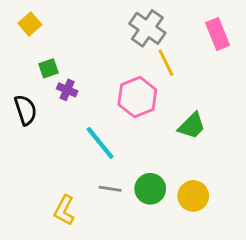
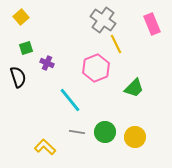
green square: (48, 68) -> (26, 48), moved
yellow L-shape: (64, 210) -> (45, 147), turned 105

